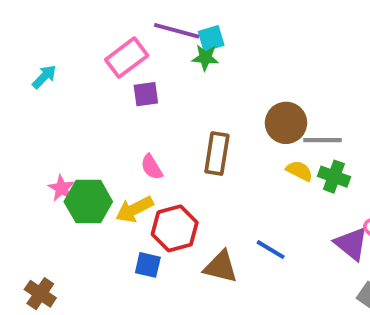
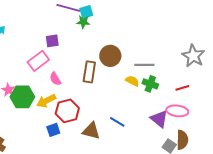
pink rectangle: (127, 58) -> (38, 61), moved
brown circle: (286, 123) -> (110, 56), moved
blue square: (148, 265) -> (53, 130), turned -32

